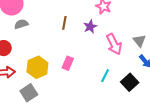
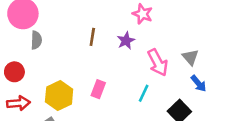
gray semicircle: (21, 24) -> (36, 40), turned 112
cyan line: (105, 76) -> (144, 93), moved

